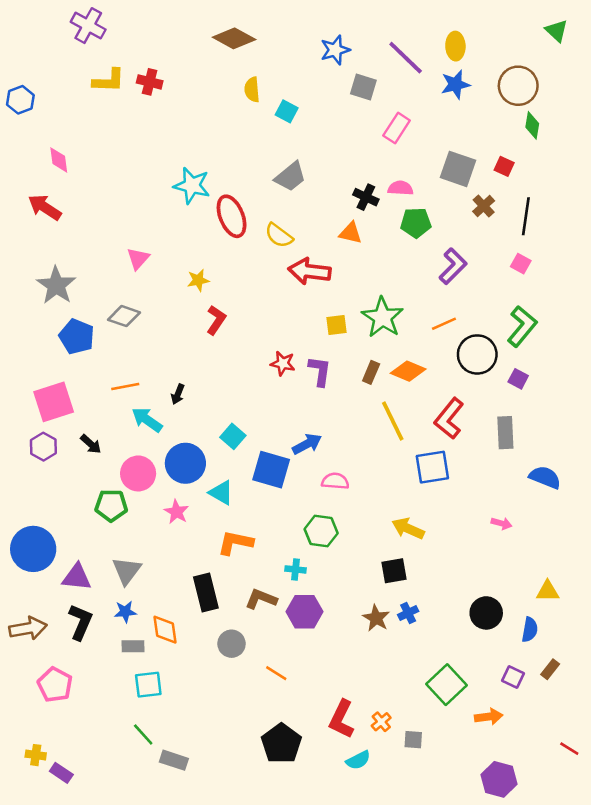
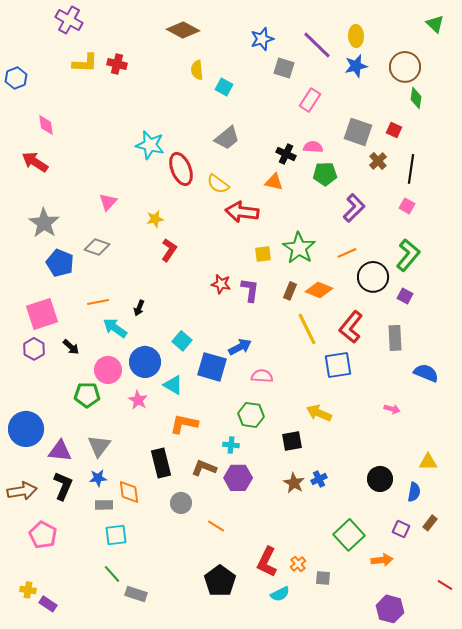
black square: (394, 571) -> (292, 441), moved

